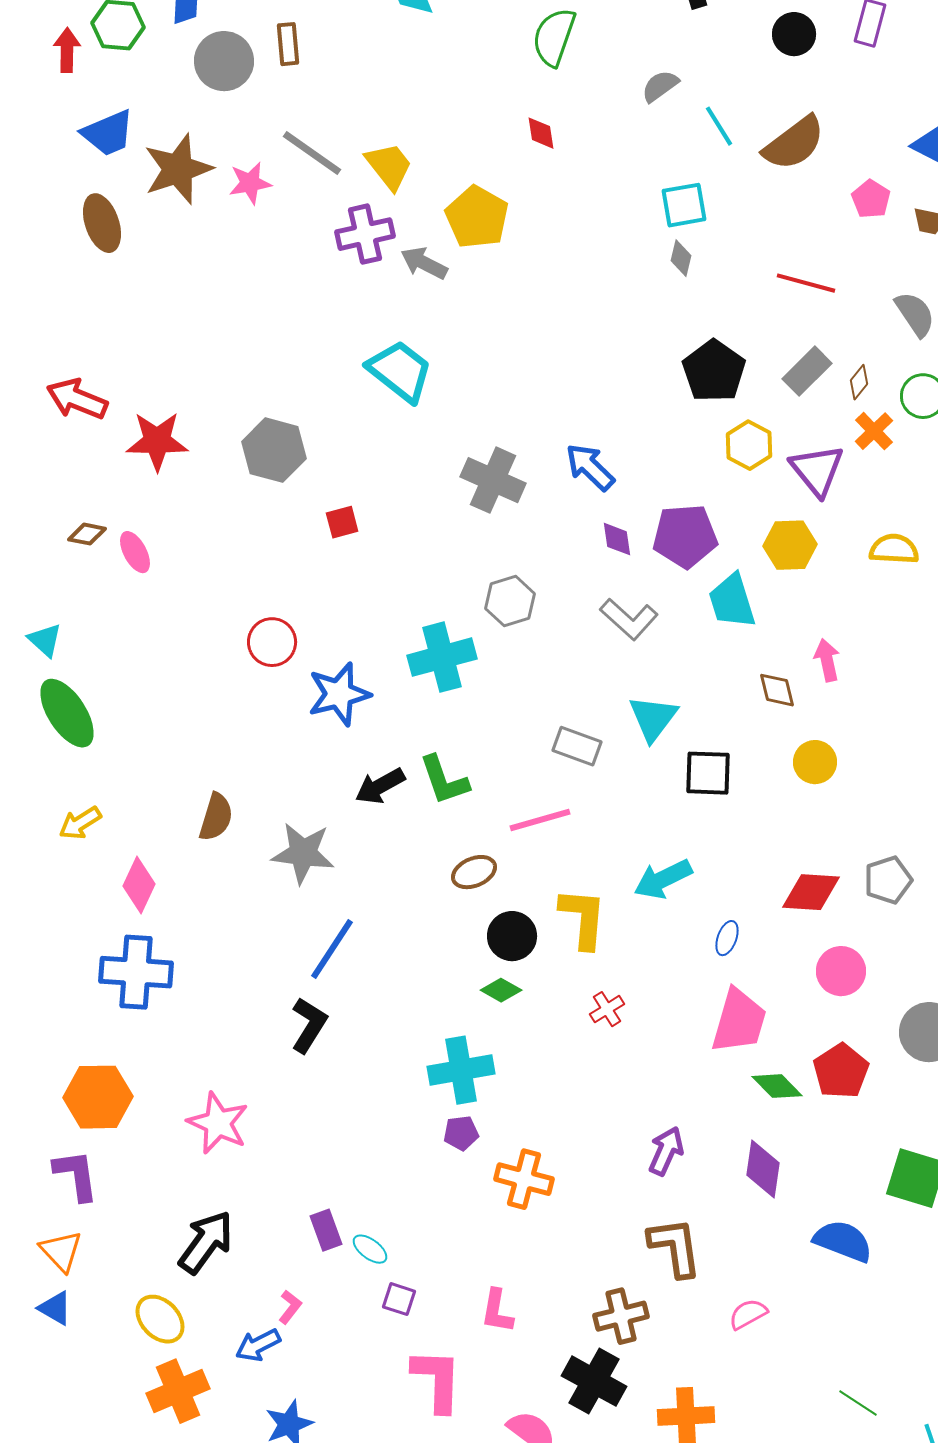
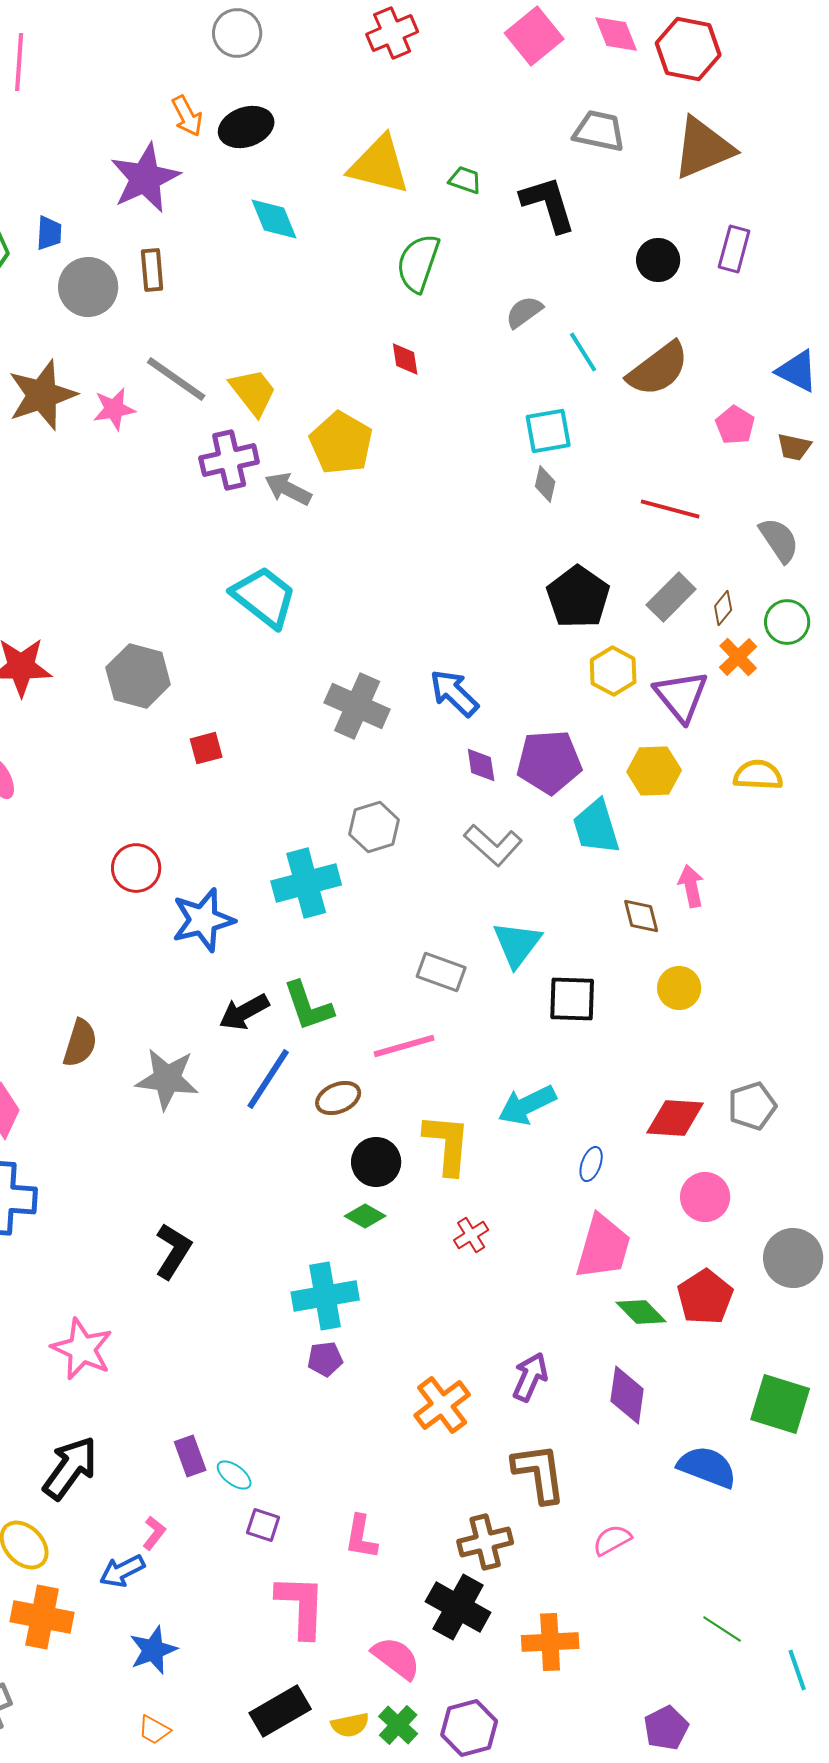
blue line: (332, 949) -> (268, 1079), moved
orange cross: (524, 1179) -> (442, 1405), moved, turned 38
orange cross: (178, 1391) -> (42, 1617), turned 34

